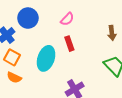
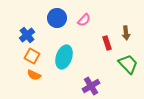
blue circle: (28, 18) -> (57, 18), moved
red rectangle: (69, 44) -> (107, 43), moved

